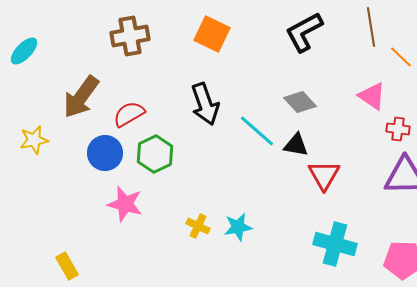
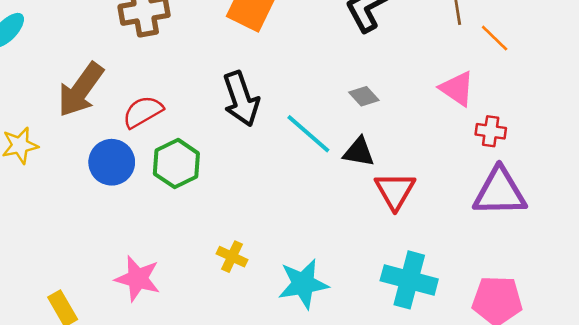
gray diamond: (300, 102) -> (364, 96), size x0.7
pink star: (125, 204) -> (138, 279), moved
cyan star: (238, 227) -> (303, 284), moved, size x1.4

